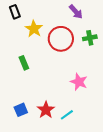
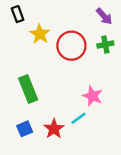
purple arrow: (76, 12) -> (104, 16), moved
green rectangle: (24, 63) -> (28, 89), moved, size x1.6
cyan line: (67, 115) -> (78, 118), moved

